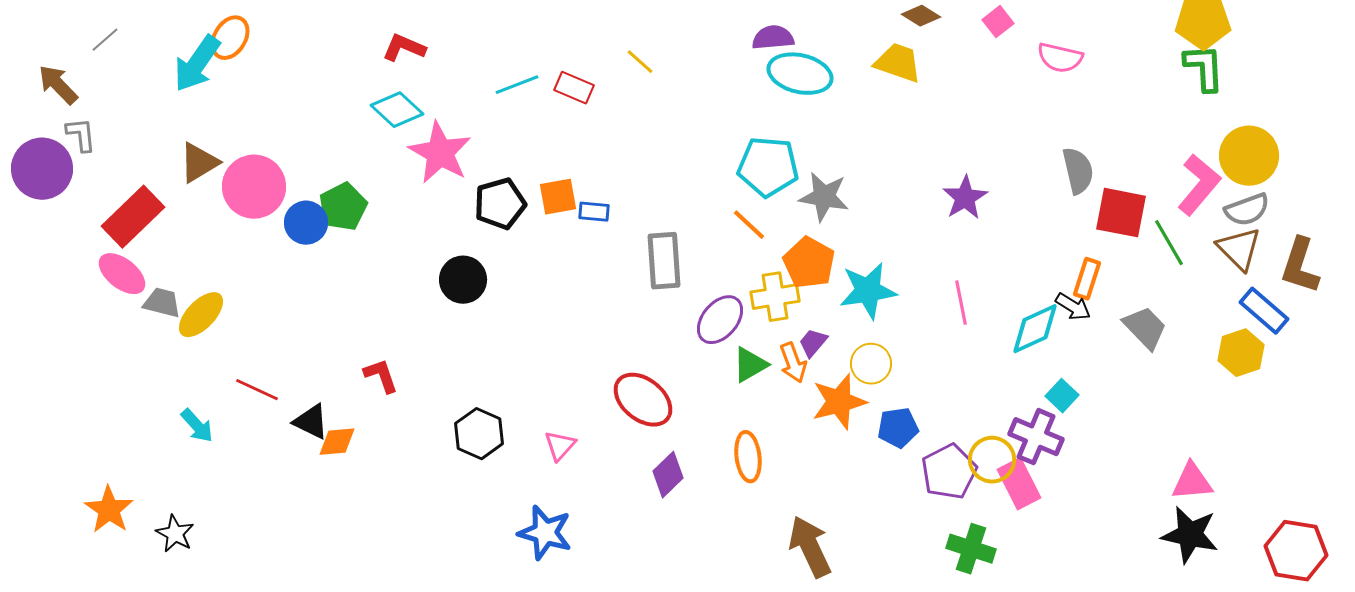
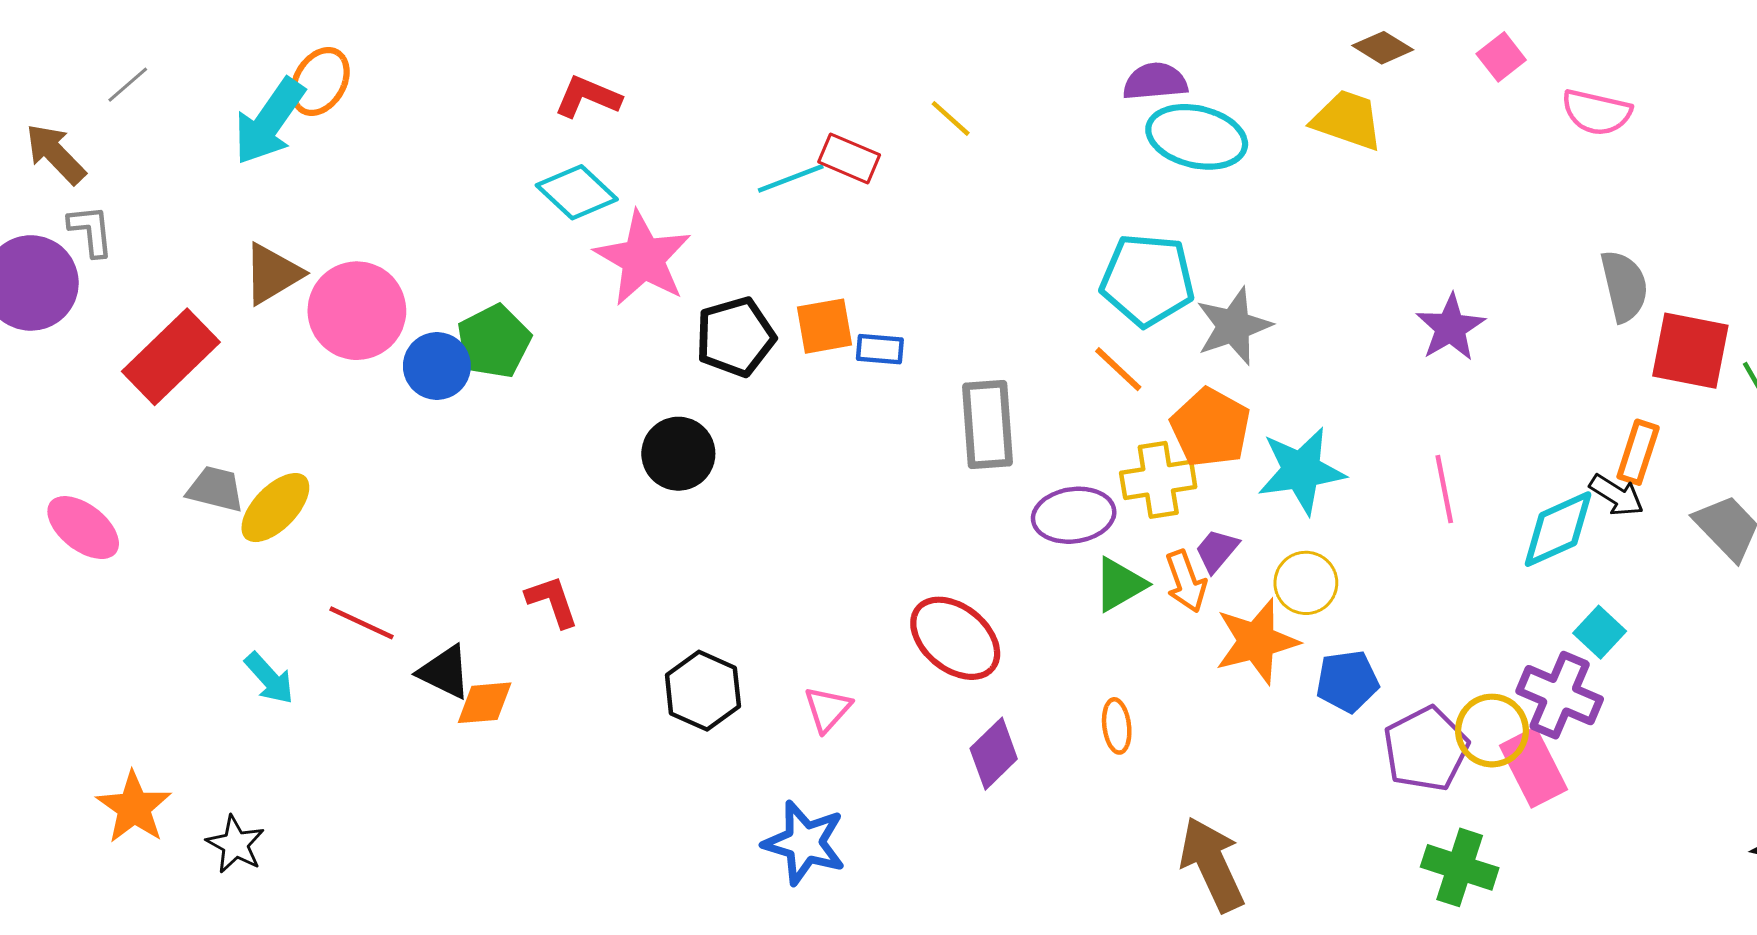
cyan line: (517, 85) -> (791, 178), moved
gray star: (824, 197) -> (1234, 326), turned -30
pink ellipse: (122, 274) -> (83, 528), moved
purple ellipse: (720, 320) -> (1074, 515), turned 42
orange ellipse: (748, 457) -> (1117, 726), size x0.7

